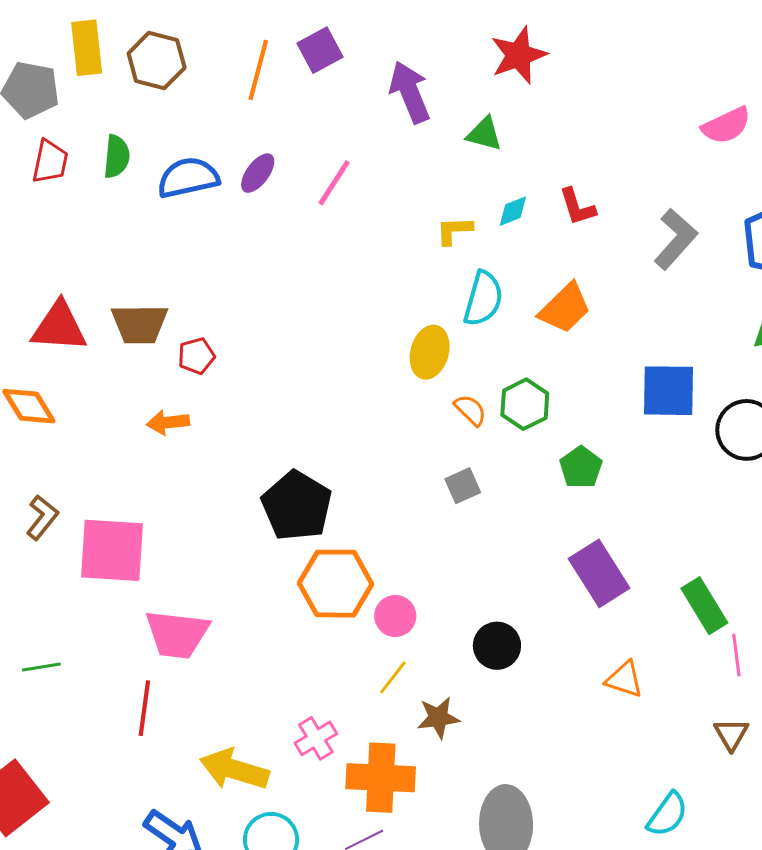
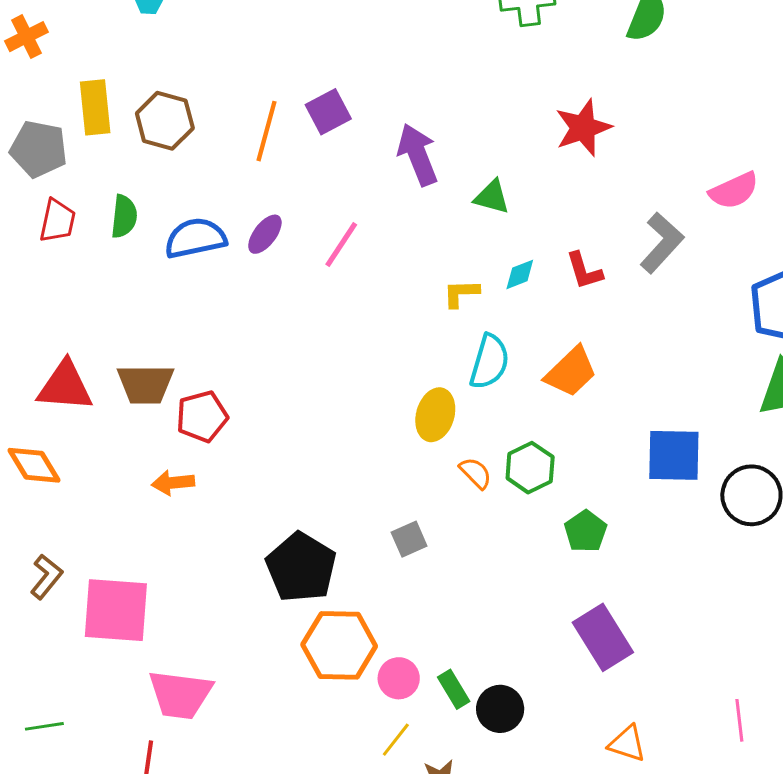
red star: (519, 55) -> (583, 128), moved
gray L-shape: (676, 239) -> (662, 243), moved
red pentagon: (196, 356) -> (202, 416), size x1.4
gray square: (463, 486) -> (409, 539), moved
green rectangle: (704, 606) -> (454, 689), moved, size x0.7

